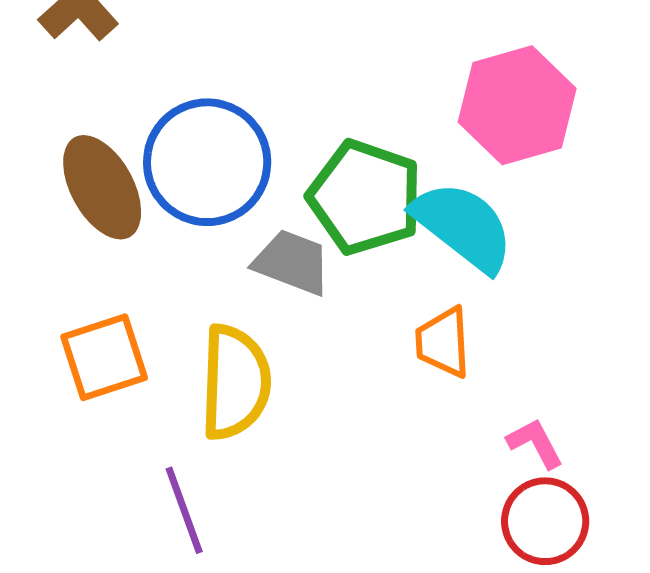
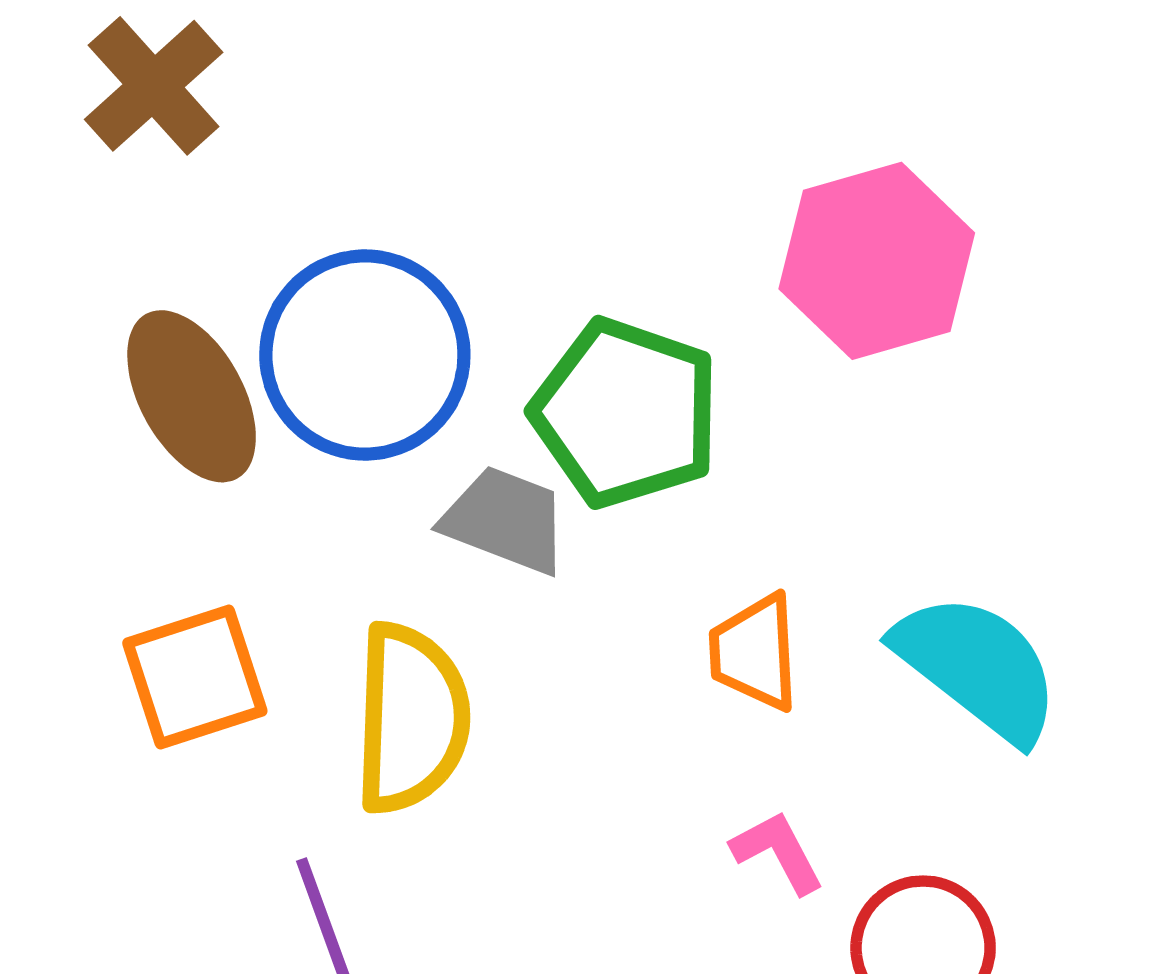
cyan semicircle: (463, 226) -> (978, 667), moved
pink L-shape: (535, 443) -> (778, 852), moved

